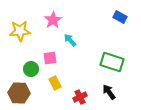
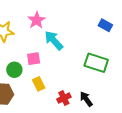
blue rectangle: (120, 17) -> (105, 25), moved
cyan arrow: (70, 40) -> (54, 40), size x1.5
black arrow: (109, 92) -> (86, 99), moved

